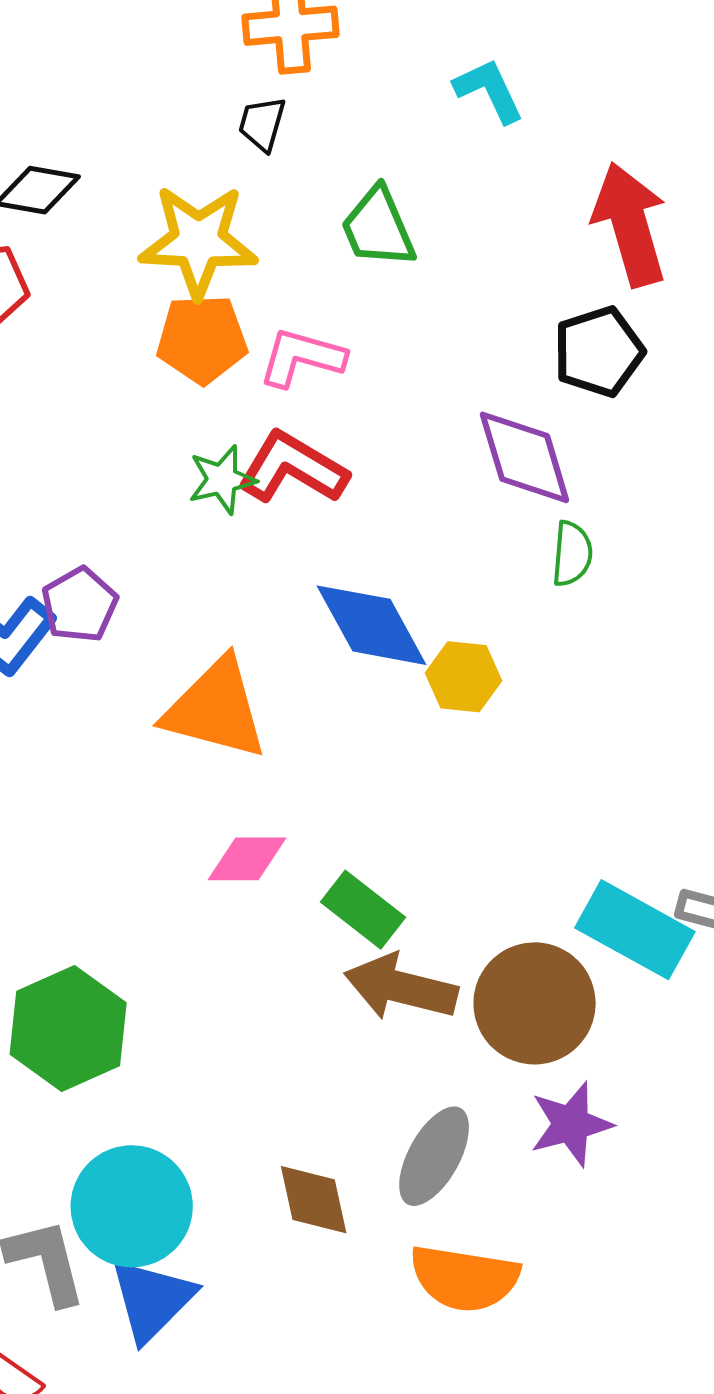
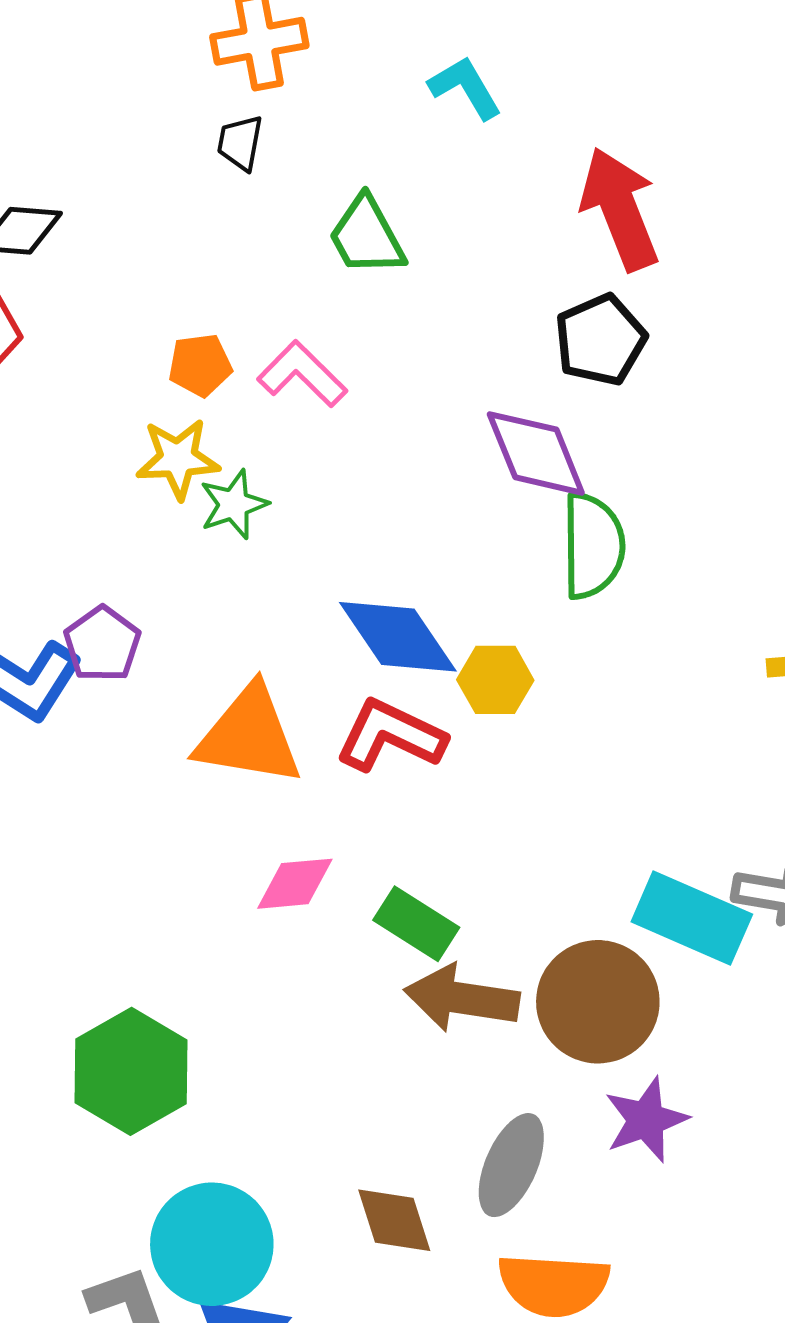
yellow star: (198, 241) -> (178, 459), moved, size x0.7
orange pentagon: (202, 339) -> (200, 365), size x0.7
pink L-shape: (302, 358) -> (302, 374), turned 34
red L-shape: (293, 468) -> (391, 735), moved
green semicircle: (572, 554) -> (593, 546), size x1.6

